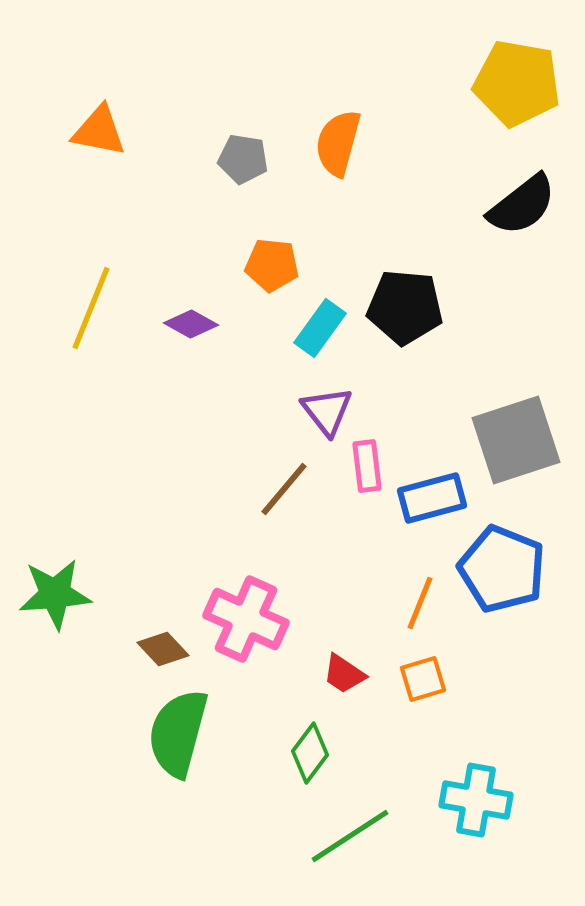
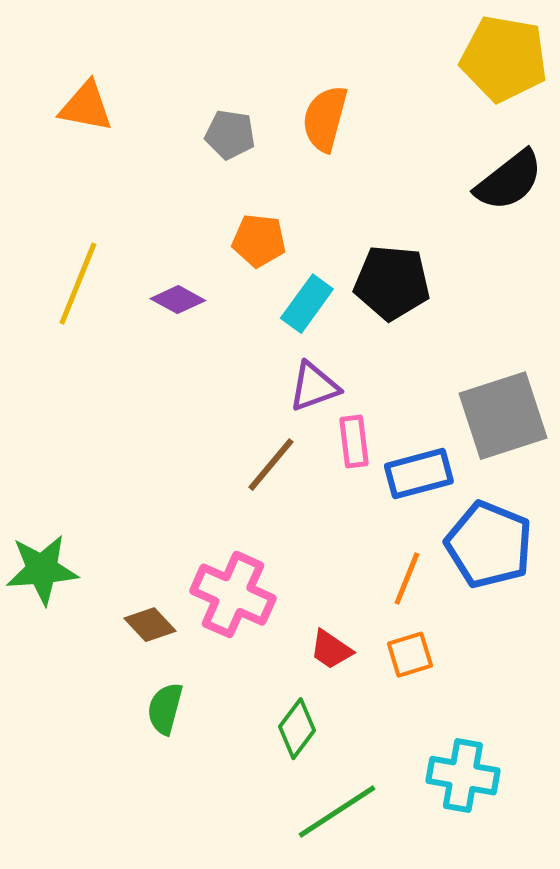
purple triangle: (327, 411) -> (314, 387), turned 48
green semicircle: (178, 733) -> (165, 709), size x0.6

